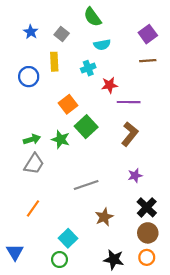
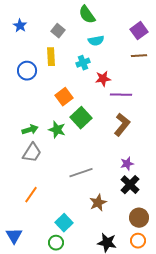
blue star: (31, 32) -> (20, 26), moved
black cross: (147, 207) -> (130, 185), moved

